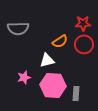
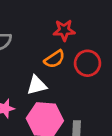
red star: (83, 23) -> (64, 30), moved

